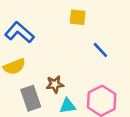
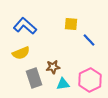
yellow square: (78, 17) -> (71, 24), moved

